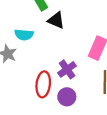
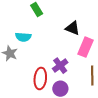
black triangle: (56, 20) -> (73, 28), moved

